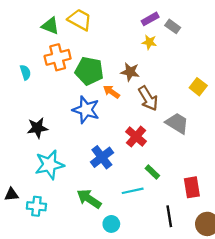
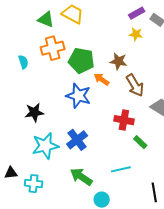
red cross: (136, 137) -> (124, 120), turned -30
blue cross: (102, 157) -> (77, 140), moved
green rectangle: (152, 172) -> (140, 142), moved

